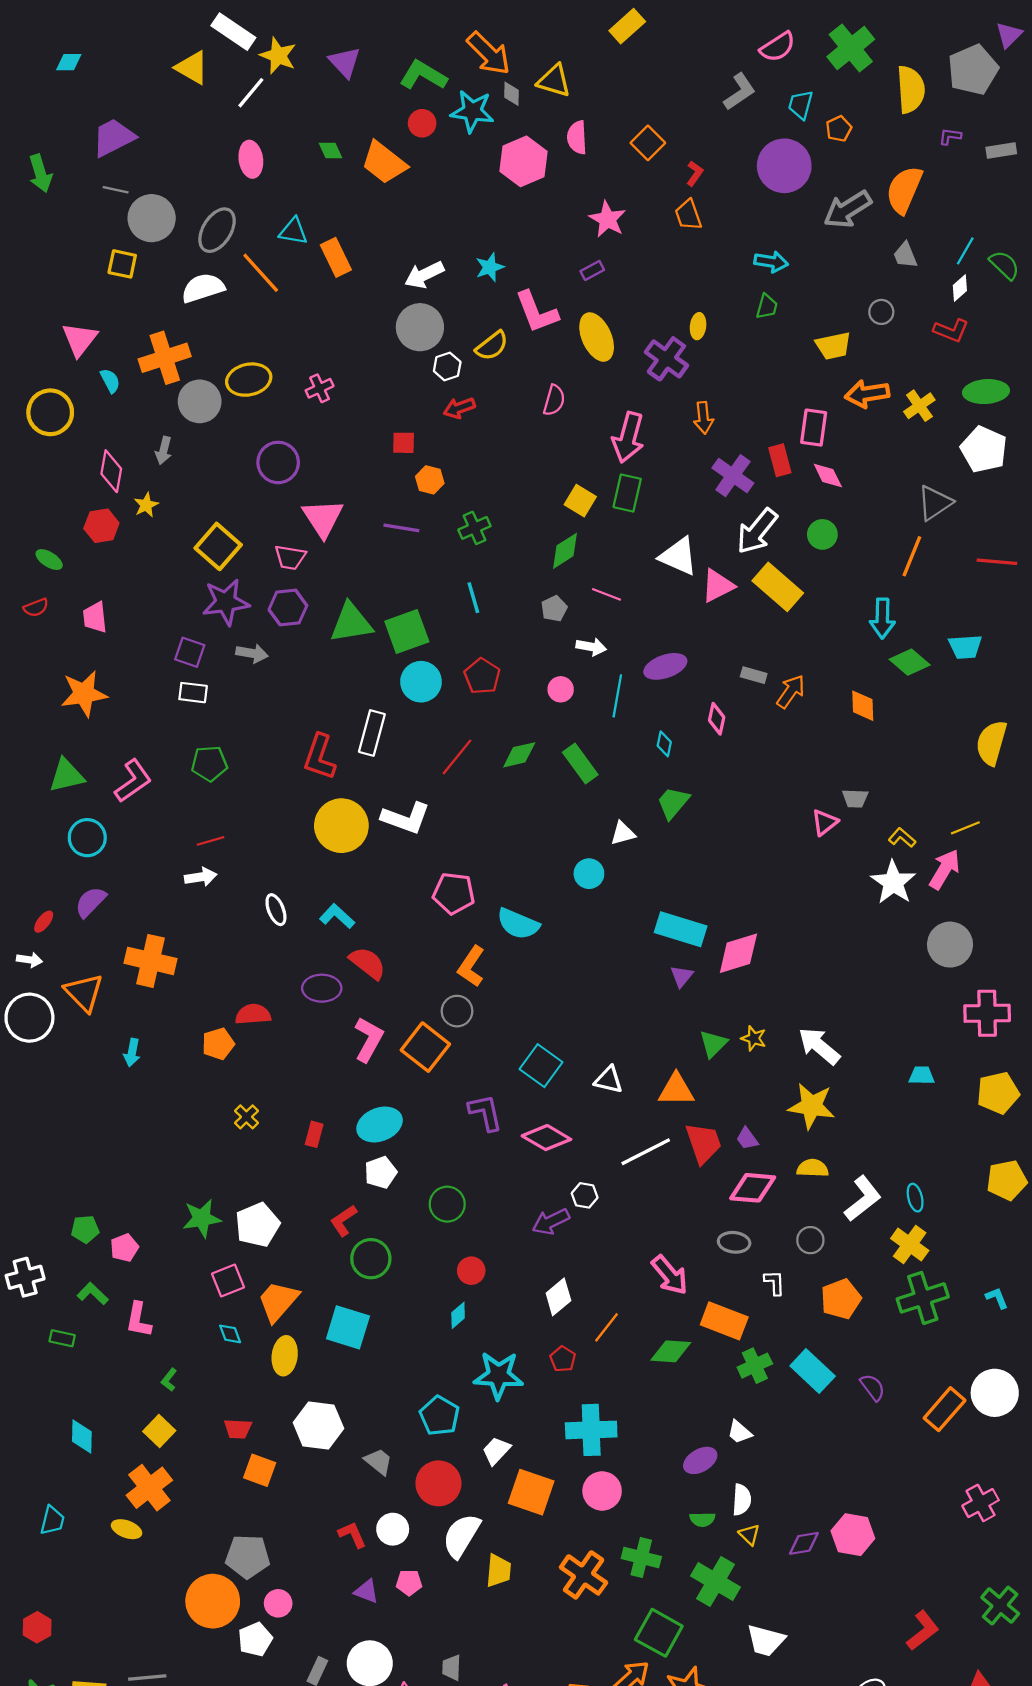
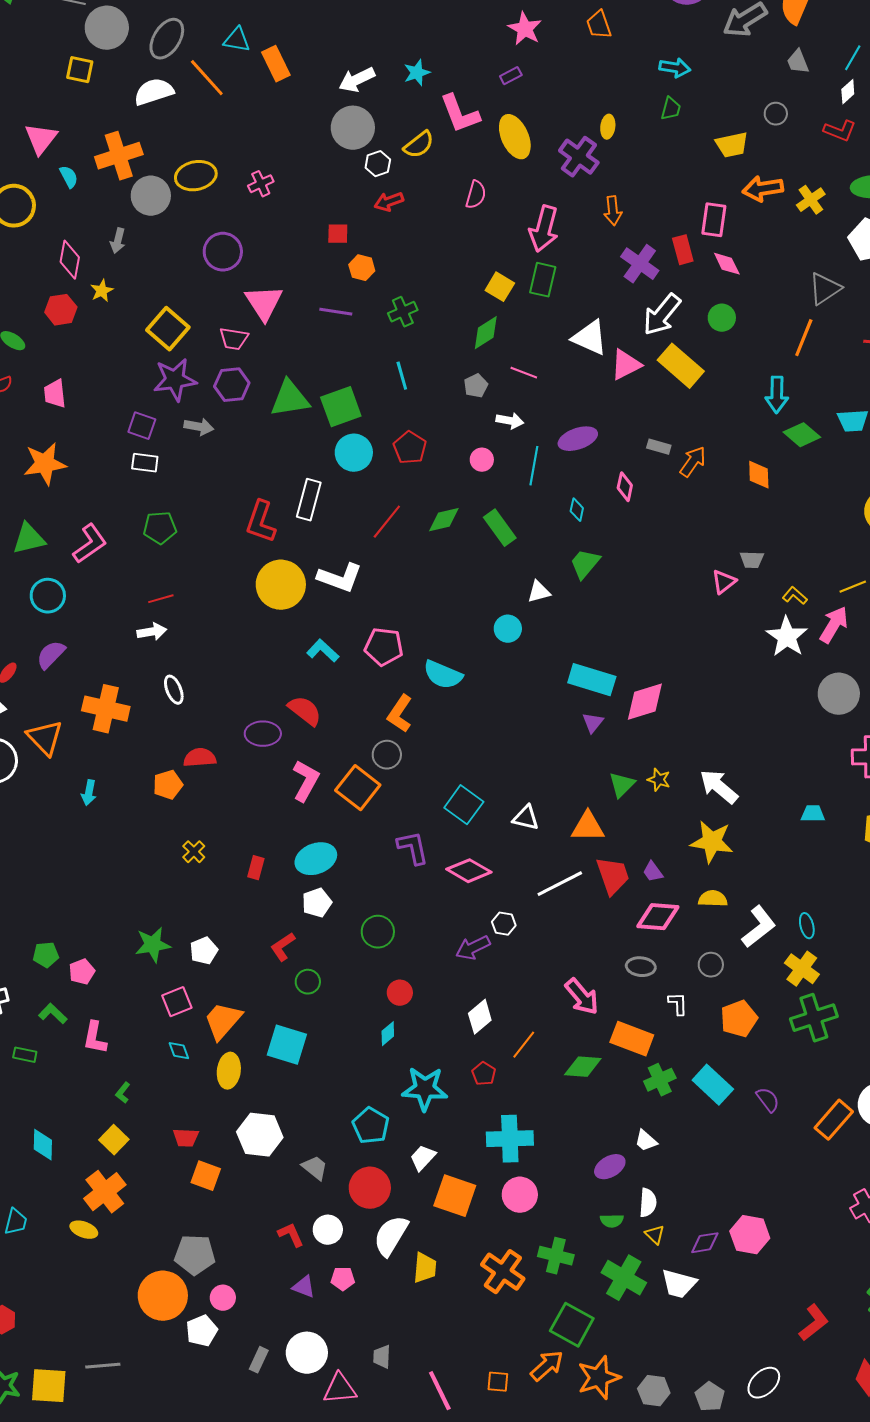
white ellipse: (276, 910) -> (174, 690), moved
cyan L-shape: (337, 916) -> (323, 651), moved
white pentagon: (257, 1225) -> (204, 951), size x0.7
green circle: (371, 1259) -> (308, 982), size x0.7
white trapezoid: (766, 1640) -> (679, 1284), moved

